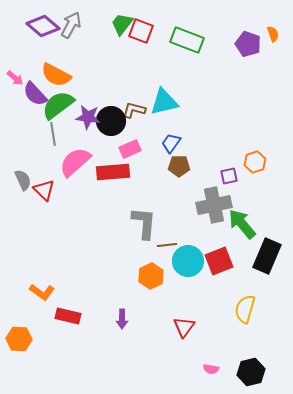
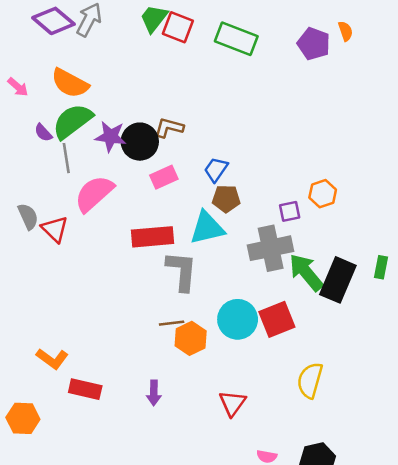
purple semicircle: (35, 94) -> (43, 133), moved, size x0.6
cyan triangle: (164, 102) -> (207, 228), moved
red rectangle: (113, 172) -> (152, 237), moved
brown line: (167, 245) -> (172, 323), moved
black rectangle: (267, 256) -> (338, 280), moved

